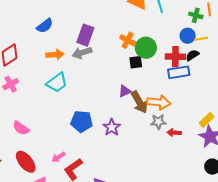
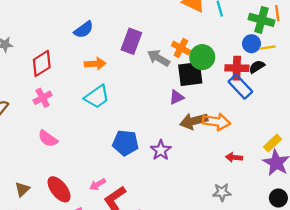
green cross: (196, 15) -> (261, 20), size x1.5
gray arrow: (82, 53) -> (158, 58), moved, turned 48
black square: (136, 62) -> (190, 74), size x1.6
blue rectangle: (179, 72) -> (240, 87), turned 55
purple triangle: (125, 91) -> (177, 97), moved
brown arrow: (139, 102) -> (194, 121), turned 105
gray star: (158, 122) -> (222, 192), moved
pink semicircle: (21, 128) -> (48, 139), moved

